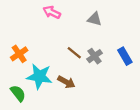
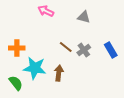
orange cross: (19, 54) -> (17, 48), turned 35
brown arrow: (66, 82) -> (59, 73), turned -112

